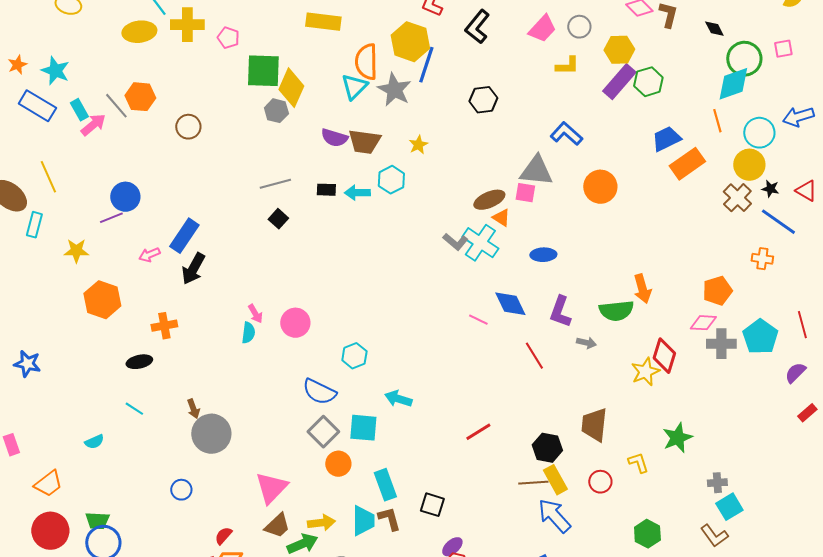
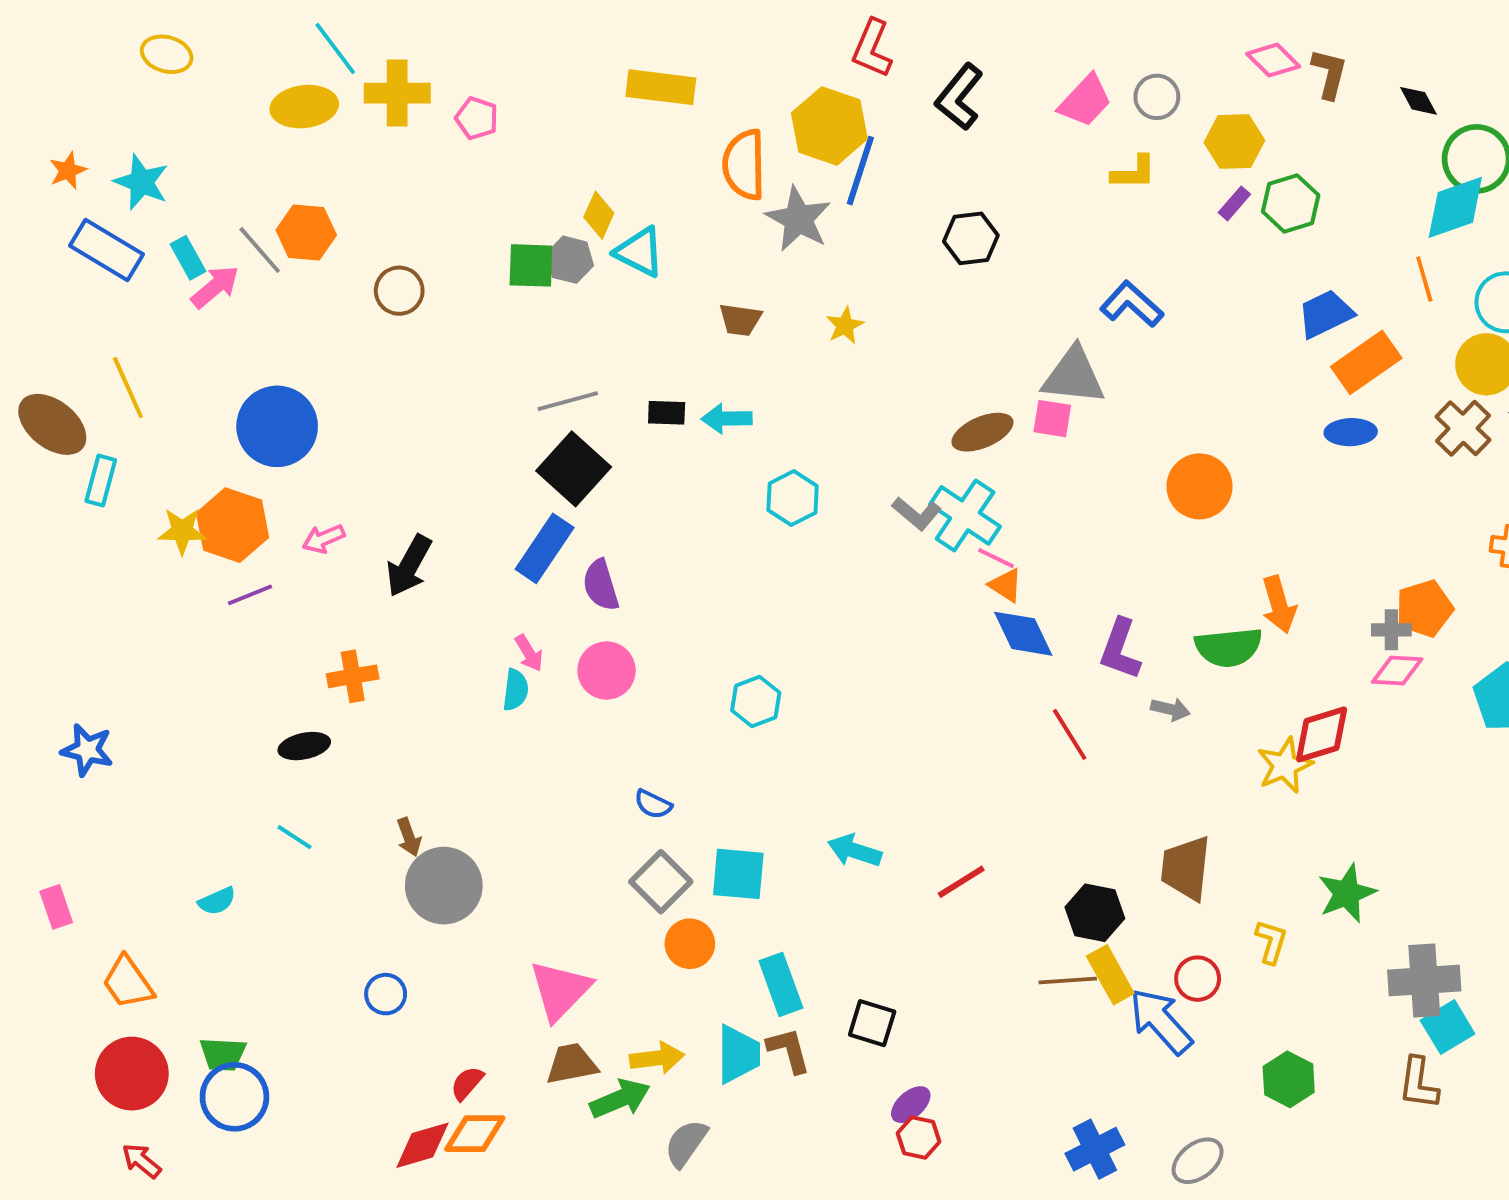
green square: (263, 71) -> (531, 265), moved, size x0.7
purple rectangle: (619, 82) -> (1234, 203), size x0.5
cyan triangle: (354, 87) -> (639, 252), moved, turned -48
yellow diamond: (291, 88) -> (599, 215), size x0.6
purple semicircle: (334, 138) -> (601, 585), moved, turned 56
brown trapezoid: (364, 142) -> (740, 320), size x0.7
cyan hexagon: (391, 180) -> (793, 498), moved
orange circle: (600, 187) -> (1199, 486), moved
blue circle: (125, 197) -> (277, 426), size x1.4
purple line: (111, 218) -> (250, 595), moved
orange triangle: (501, 218) -> (1006, 585), moved
black square: (278, 219) -> (574, 469), size x1.8
blue rectangle: (184, 236) -> (545, 548), moved
blue ellipse: (543, 255) -> (1351, 432), moved
orange hexagon: (102, 300) -> (233, 525), moved
pink line: (478, 320) -> (996, 558), moved
gray cross: (721, 344) -> (1391, 630), moved, size x0.7
cyan hexagon: (354, 356) -> (756, 701), moved
red diamond: (664, 356) -> (1322, 734), turned 56
blue semicircle: (319, 392) -> (653, 804), size x0.6
cyan arrow: (398, 399) -> (855, 851), moved
yellow L-shape: (638, 463) -> (1271, 942), turned 35
gray cross: (717, 483) -> (1424, 981), size x1.8
orange trapezoid: (48, 484) -> (128, 982), turned 92
blue arrow: (554, 516) -> (1161, 1021), moved
brown trapezoid: (277, 526) -> (572, 1064), turned -148
brown L-shape: (714, 536) -> (1418, 1083), turned 44

